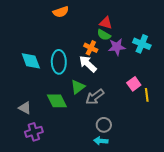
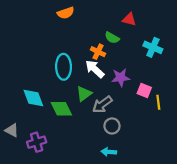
red triangle: (106, 23) -> (129, 19), moved
purple star: (117, 47) -> (121, 78), moved
cyan diamond: (31, 61) -> (33, 98), moved
pink square: (134, 84) -> (144, 90), turned -32
gray triangle: (25, 108) -> (12, 130), moved
gray circle: (104, 125) -> (112, 126), moved

